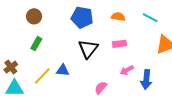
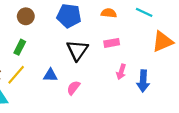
brown circle: (34, 16) -> (26, 16), moved
pink arrow: (127, 70) -> (121, 72), turned -40
yellow line: (42, 76) -> (16, 75), moved
pink semicircle: (101, 88) -> (73, 88), moved

